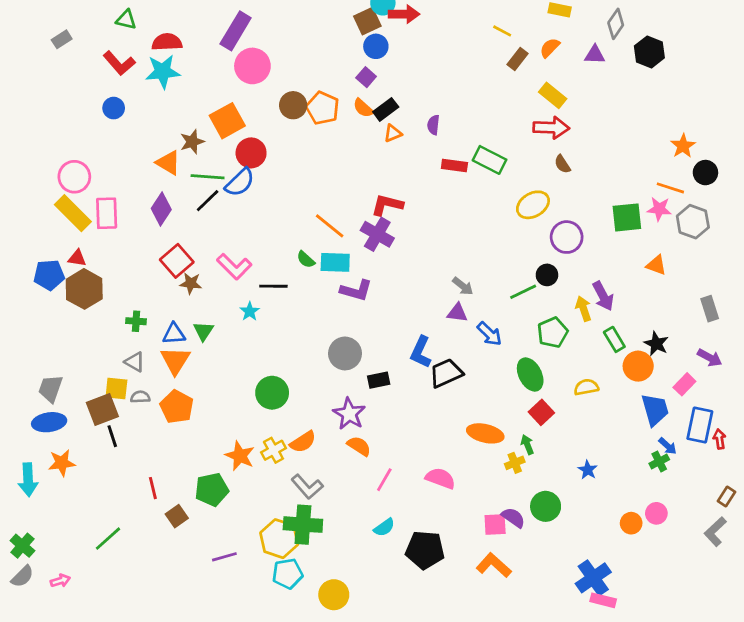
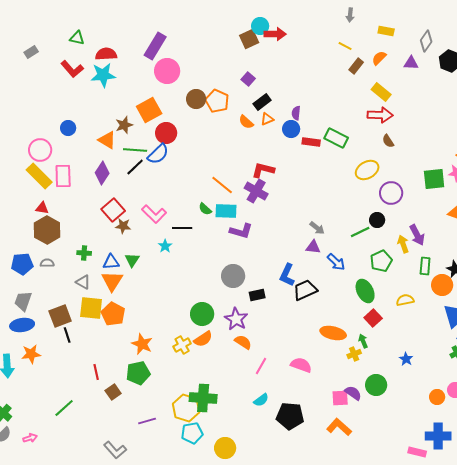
blue circle: (376, 46) -> (291, 129), moved
blue circle: (114, 108) -> (68, 128), moved
orange semicircle: (363, 108) -> (246, 122), moved
blue pentagon: (49, 275) -> (22, 264), moved
green rectangle: (614, 339) -> (425, 266), turned 36
yellow square: (116, 389) -> (91, 308), moved, size x1.4
green circle: (272, 393) -> (202, 314), moved
gray semicircle: (140, 397) -> (47, 263), moved
orange star: (240, 456) -> (142, 344), moved
gray L-shape: (307, 487) -> (115, 450), moved
blue cross: (593, 578) -> (438, 436), moved, turned 35

